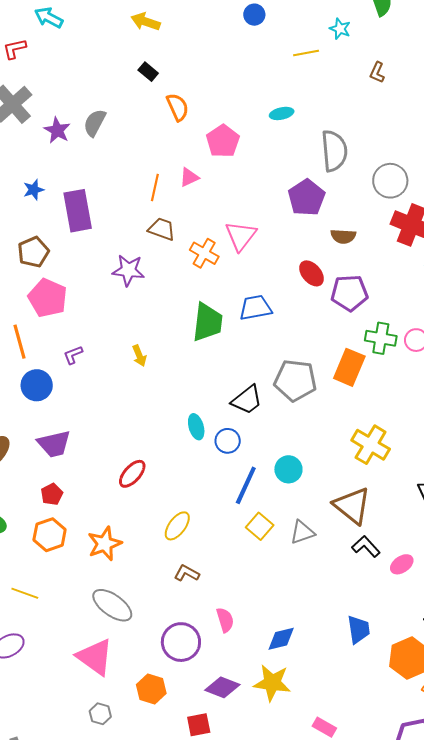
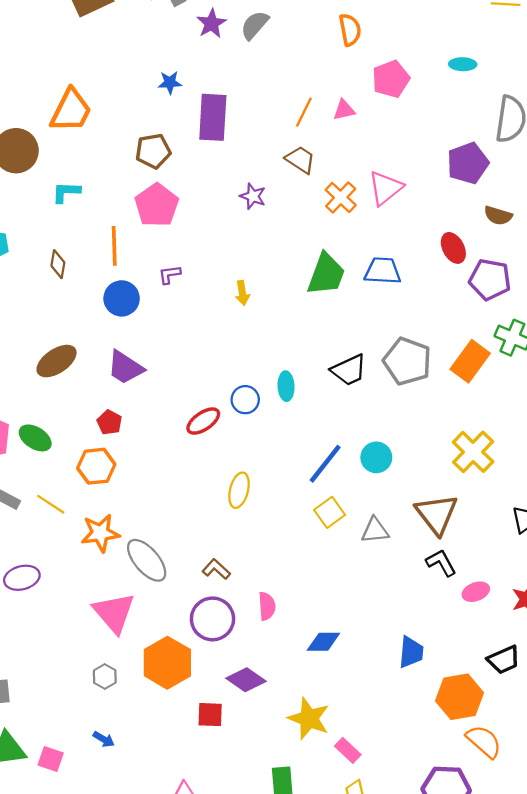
purple star: (128, 270) -> (253, 196), size x0.7
blue circle: (228, 441) -> (245, 400), moved
purple trapezoid: (54, 444) -> (125, 368), turned 33
red pentagon: (52, 494) -> (109, 422), turned -30
yellow ellipse: (177, 526) -> (239, 490), turned -36
orange star: (105, 544) -> (100, 533), moved
brown L-shape: (187, 573) -> (216, 569), moved
yellow line: (25, 593) -> (51, 504), moved
yellow star: (272, 683) -> (309, 719), moved
orange hexagon: (151, 689) -> (167, 663), size x1.5

